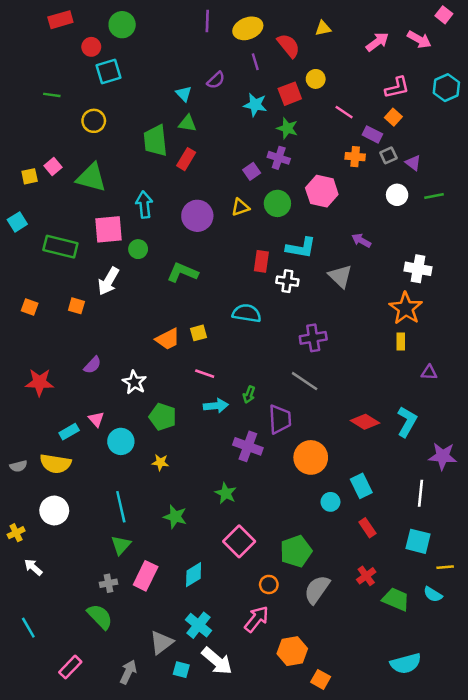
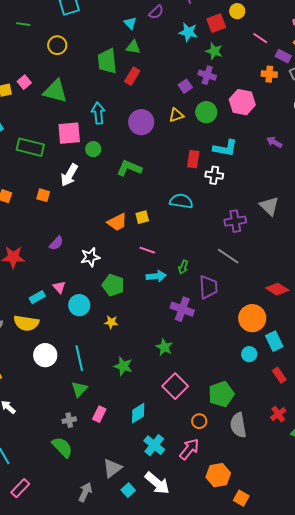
gray triangle: (340, 276) -> (269, 206), moved
white star: (134, 382) -> (90, 257), turned 30
orange circle: (311, 457) -> (252, 318), moved
white circle: (54, 511) -> (45, 355), moved
pink rectangle: (146, 576) -> (99, 414), size x0.7
gray semicircle: (317, 589) -> (238, 425), turned -45
cyan cross: (199, 625) -> (154, 445), moved
pink rectangle: (70, 667) -> (20, 488), moved
cyan square: (181, 670) -> (128, 490), turned 32

